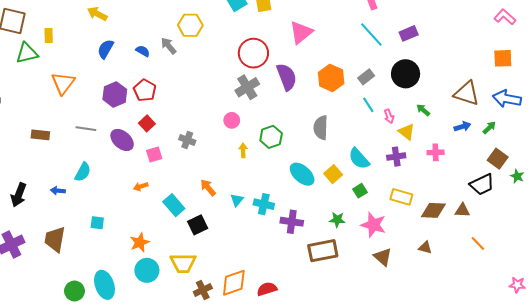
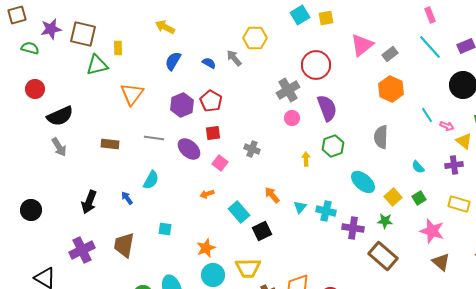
purple semicircle: (287, 77) -> (327, 108), moved
gray rectangle: (366, 77) -> (390, 54), moved
gray cross: (247, 87) -> (288, 90), moved
pink arrow: (389, 116) -> (447, 126), turned -48
pink circle: (232, 120) -> (292, 118), moved
red square: (147, 123) -> (213, 133), turned 35
pink square: (154, 154) -> (220, 163), turned -35
cyan semicircle: (359, 159) -> (418, 167), size x0.6
yellow square: (333, 174) -> (393, 197), moved
blue arrow: (58, 191) -> (127, 198), turned 48
green star: (337, 220) -> (385, 221), moved
brown rectangle: (323, 251) -> (383, 256), turned 52

